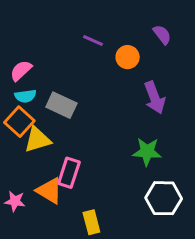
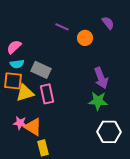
purple arrow: (155, 98) -> (101, 78), moved
orange square: (19, 122) -> (13, 81), turned -36
pink rectangle: (69, 173) -> (47, 94), moved, turned -30
pink star: (15, 201) -> (20, 123), moved
yellow rectangle: (91, 222) -> (43, 148), moved

